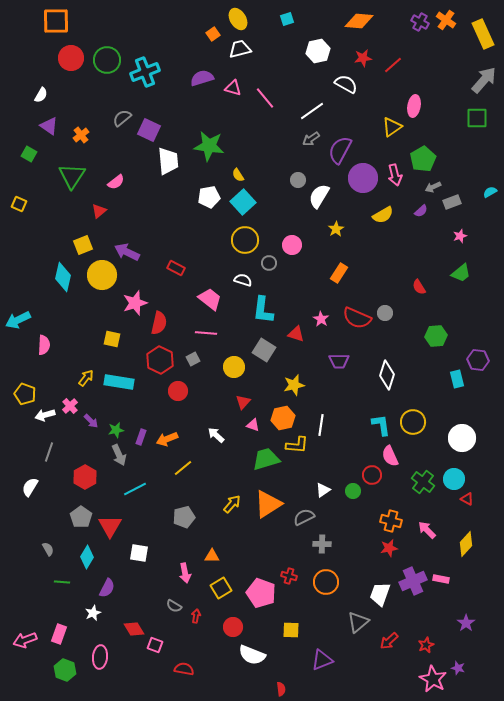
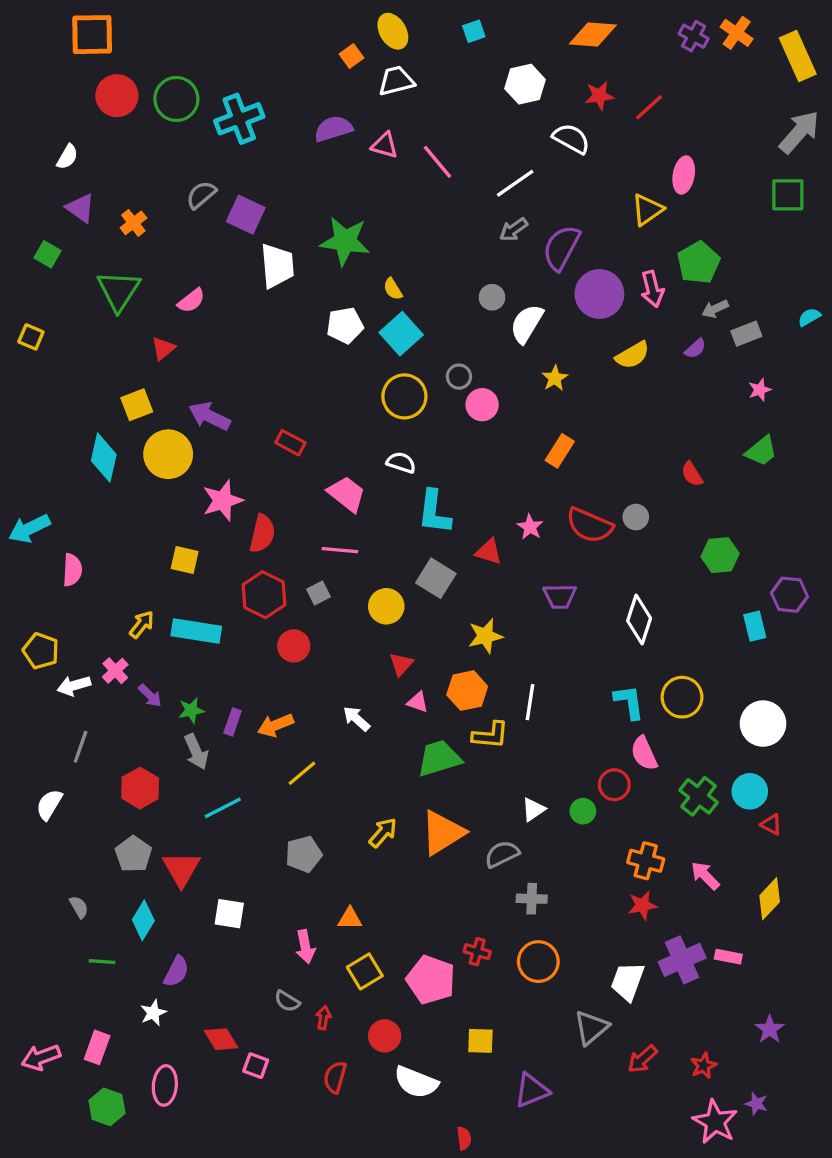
gray circle: (269, 263) -> (459, 377), moved
red semicircle: (184, 669) -> (335, 1077), moved, turned -84

